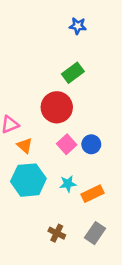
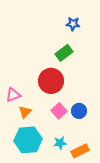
blue star: (78, 26) -> (73, 24), moved
orange triangle: (25, 146) -> (25, 112), turned 32

